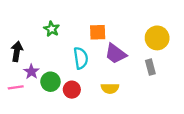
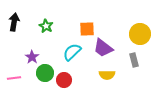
black arrow: (17, 51) -> (14, 22), moved
cyan semicircle: (81, 58) -> (72, 52), turned -126
purple star: (31, 72) -> (32, 57), moved
yellow semicircle: (110, 88) -> (107, 75), moved

